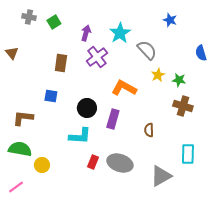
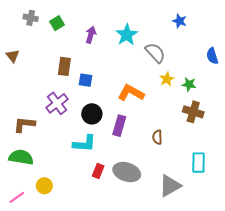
purple cross: (97, 57) -> (57, 103), moved
blue square: (51, 96) -> (86, 80), moved
yellow circle: (42, 165) -> (44, 186), moved

